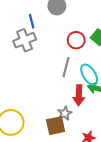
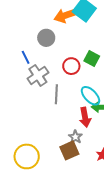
gray cross: (25, 40) -> (38, 75), moved
gray line: (66, 67) -> (56, 94), moved

